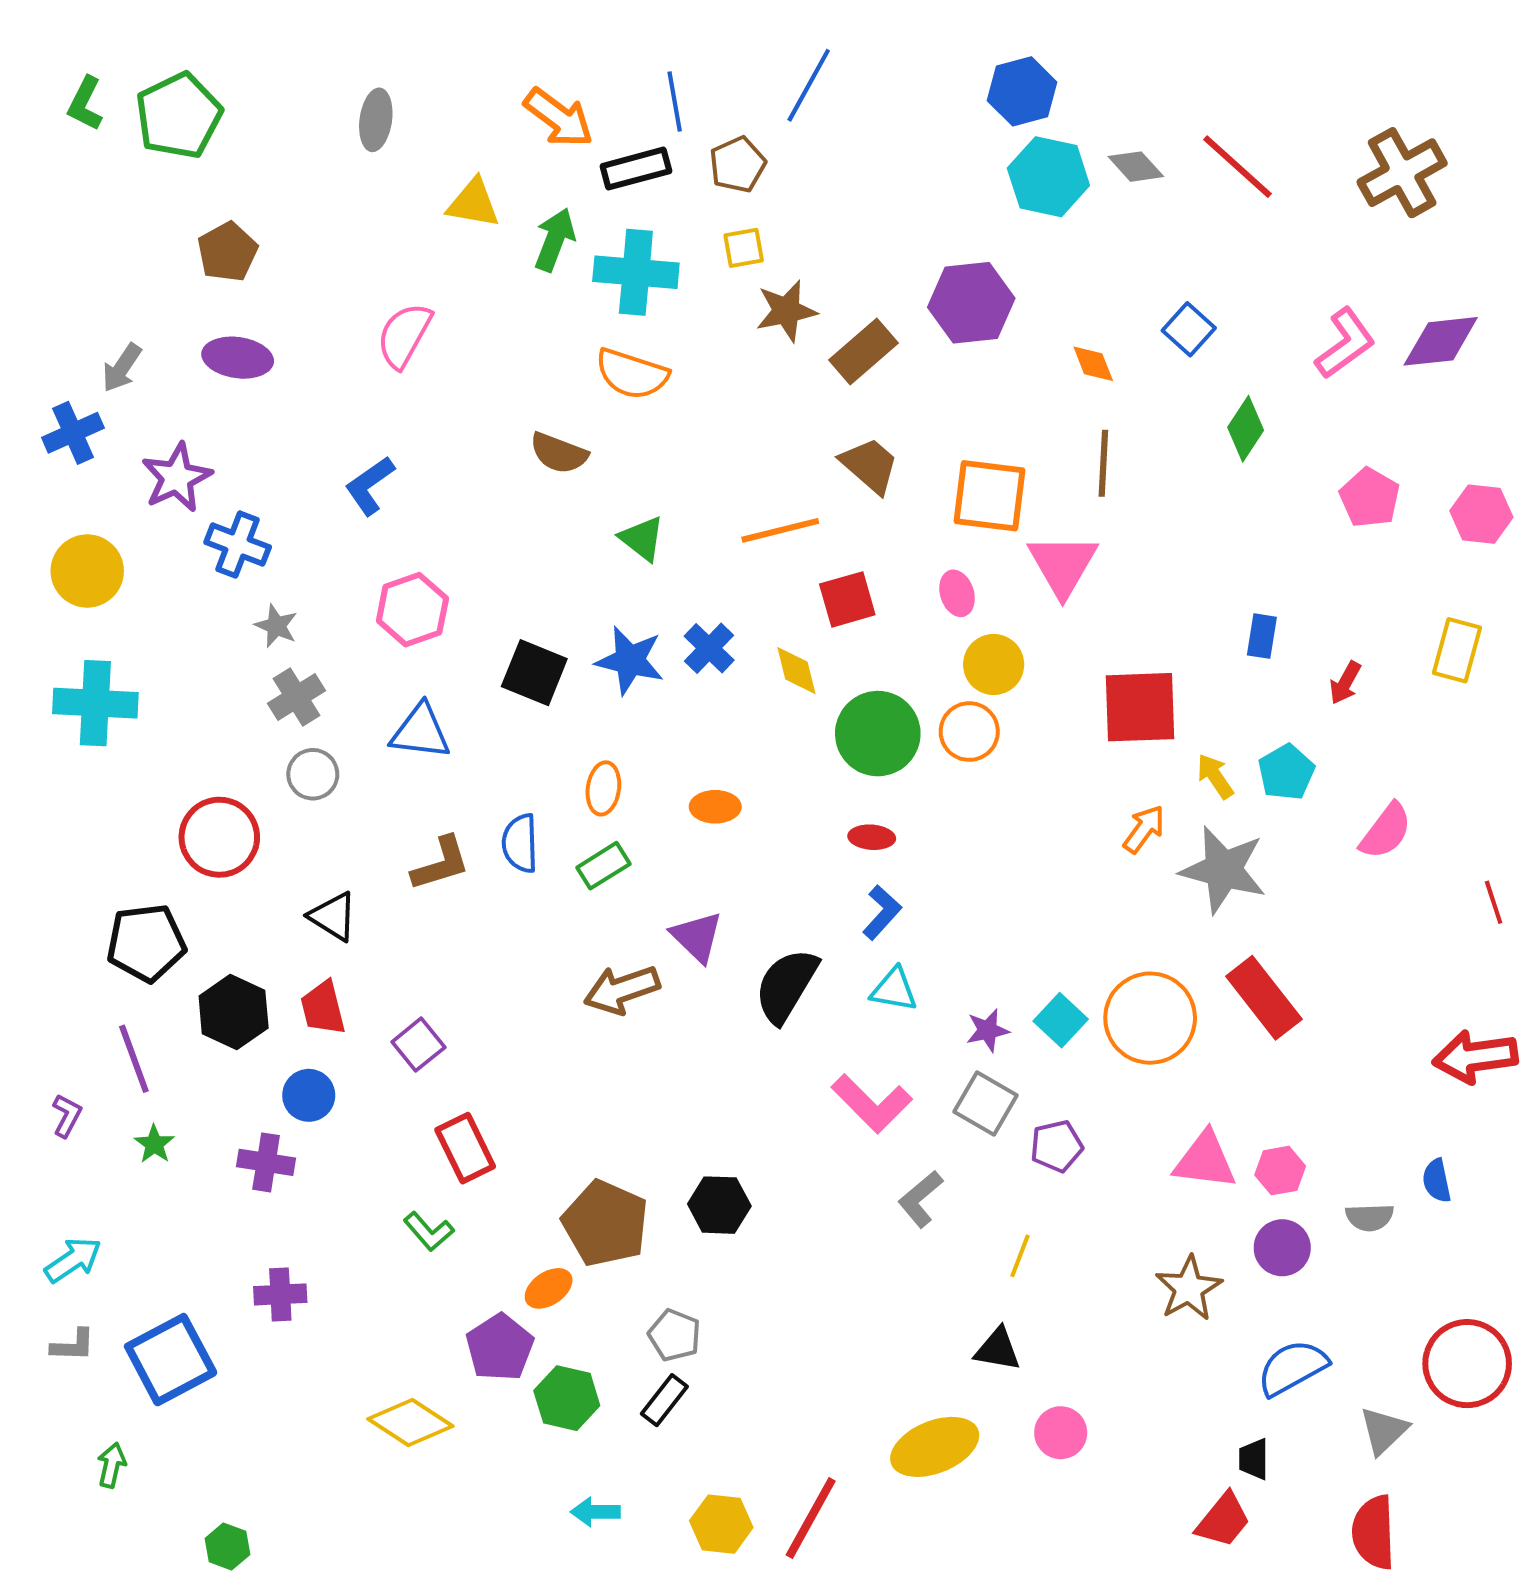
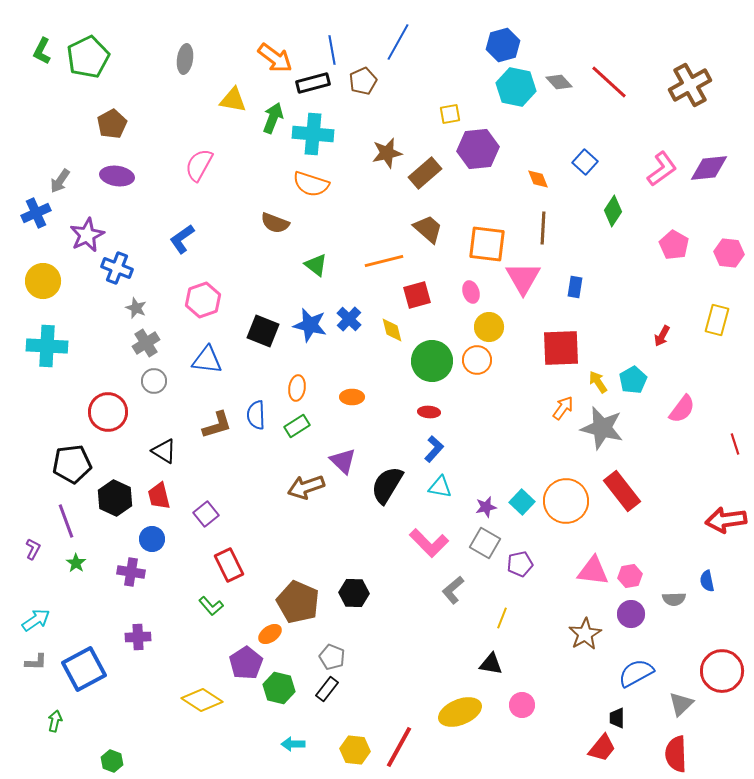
yellow square: (744, 248) -> (450, 114), moved
blue rectangle: (1262, 636) -> (575, 287), moved

